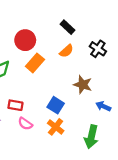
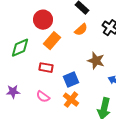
red rectangle: (15, 105) -> (46, 68), moved
blue square: (56, 105) -> (71, 80), turned 35

